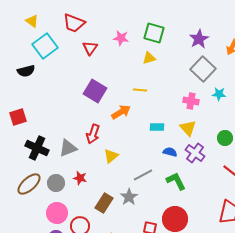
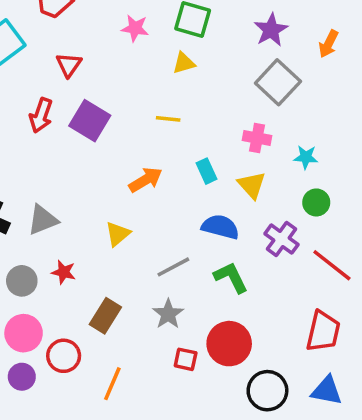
red triangle: (90, 48) -> (69, 65), moved
cyan star: (219, 94) -> (306, 157), moved
orange arrow: (121, 112) -> (146, 180), moved
cyan rectangle: (157, 127) -> (206, 171), moved, turned 64
red arrow: (93, 134) -> (41, 115), moved
blue semicircle: (170, 152) -> (220, 227), size x1.5
purple cross: (195, 153) -> (281, 239), moved
gray star: (129, 197) -> (168, 314), moved

